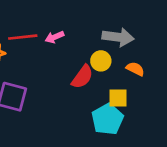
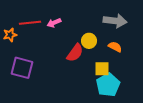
gray arrow: (118, 37) -> (115, 21), moved
cyan pentagon: (107, 119) -> (108, 85), moved

